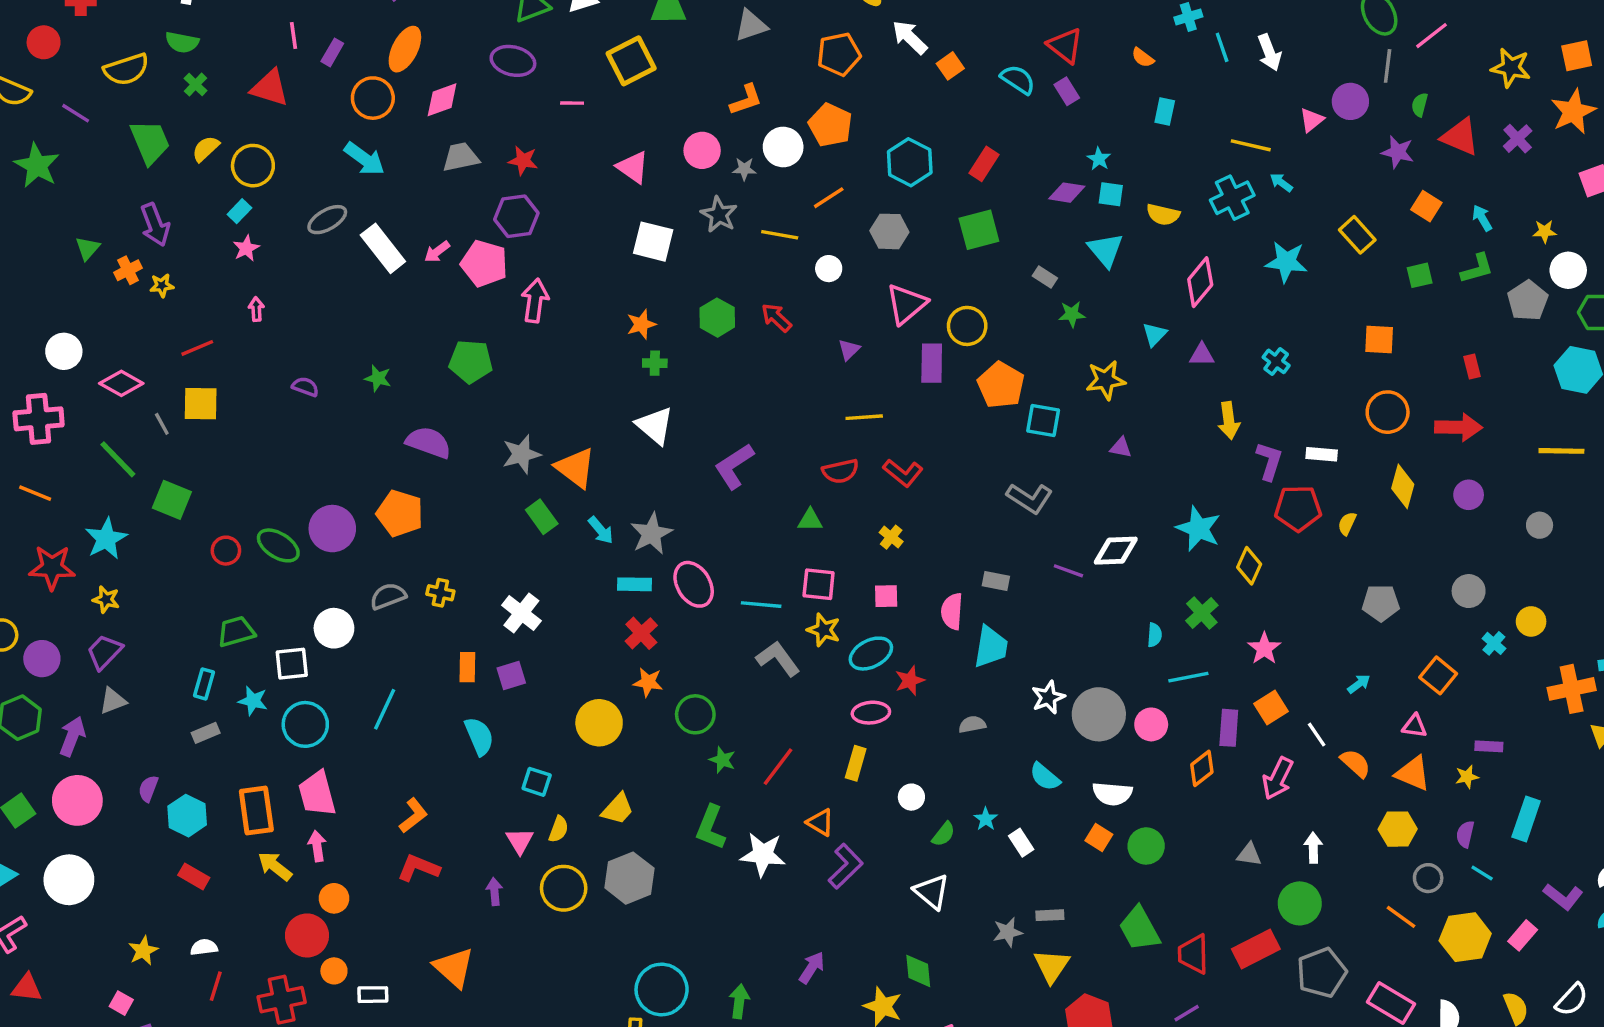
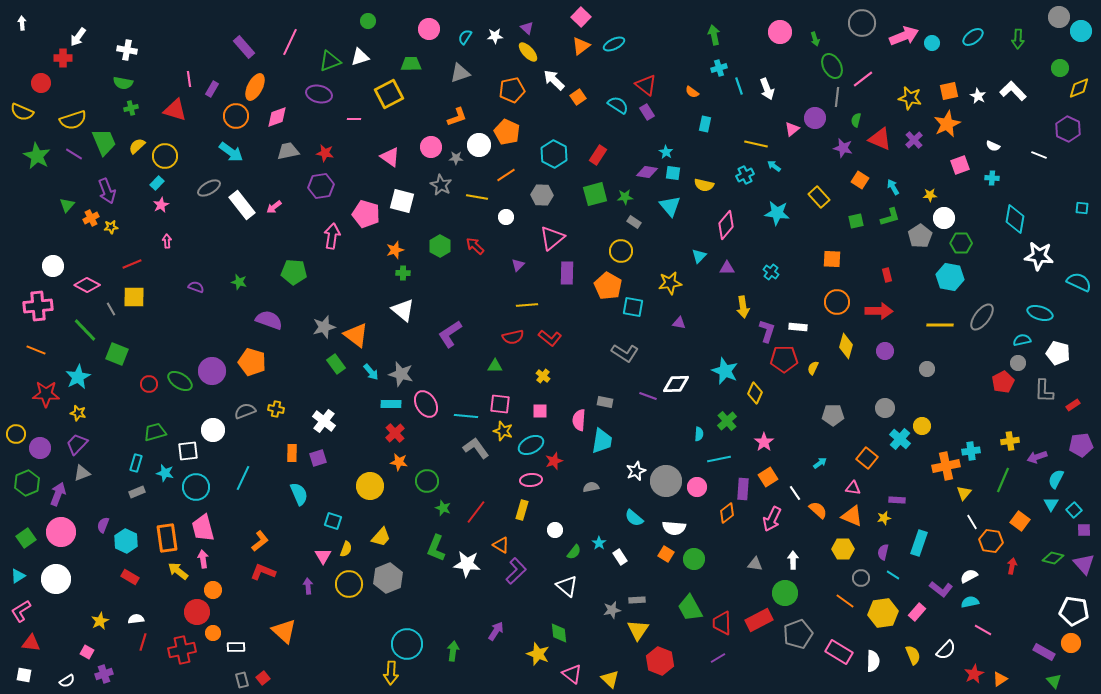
yellow semicircle: (126, 69) -> (73, 120), moved
green cross: (196, 85) -> (131, 108), turned 32
purple line: (76, 113) -> (74, 154), moved
cyan cross: (1232, 198) -> (745, 175), size x0.7
pink pentagon: (484, 263) -> (366, 214), moved
green star: (1072, 314) -> (625, 197), moved
yellow circle: (967, 326) -> (621, 251), moved
gray star: (651, 534) -> (401, 374), turned -30
cyan cross: (1494, 643) -> (900, 439), size x1.5

